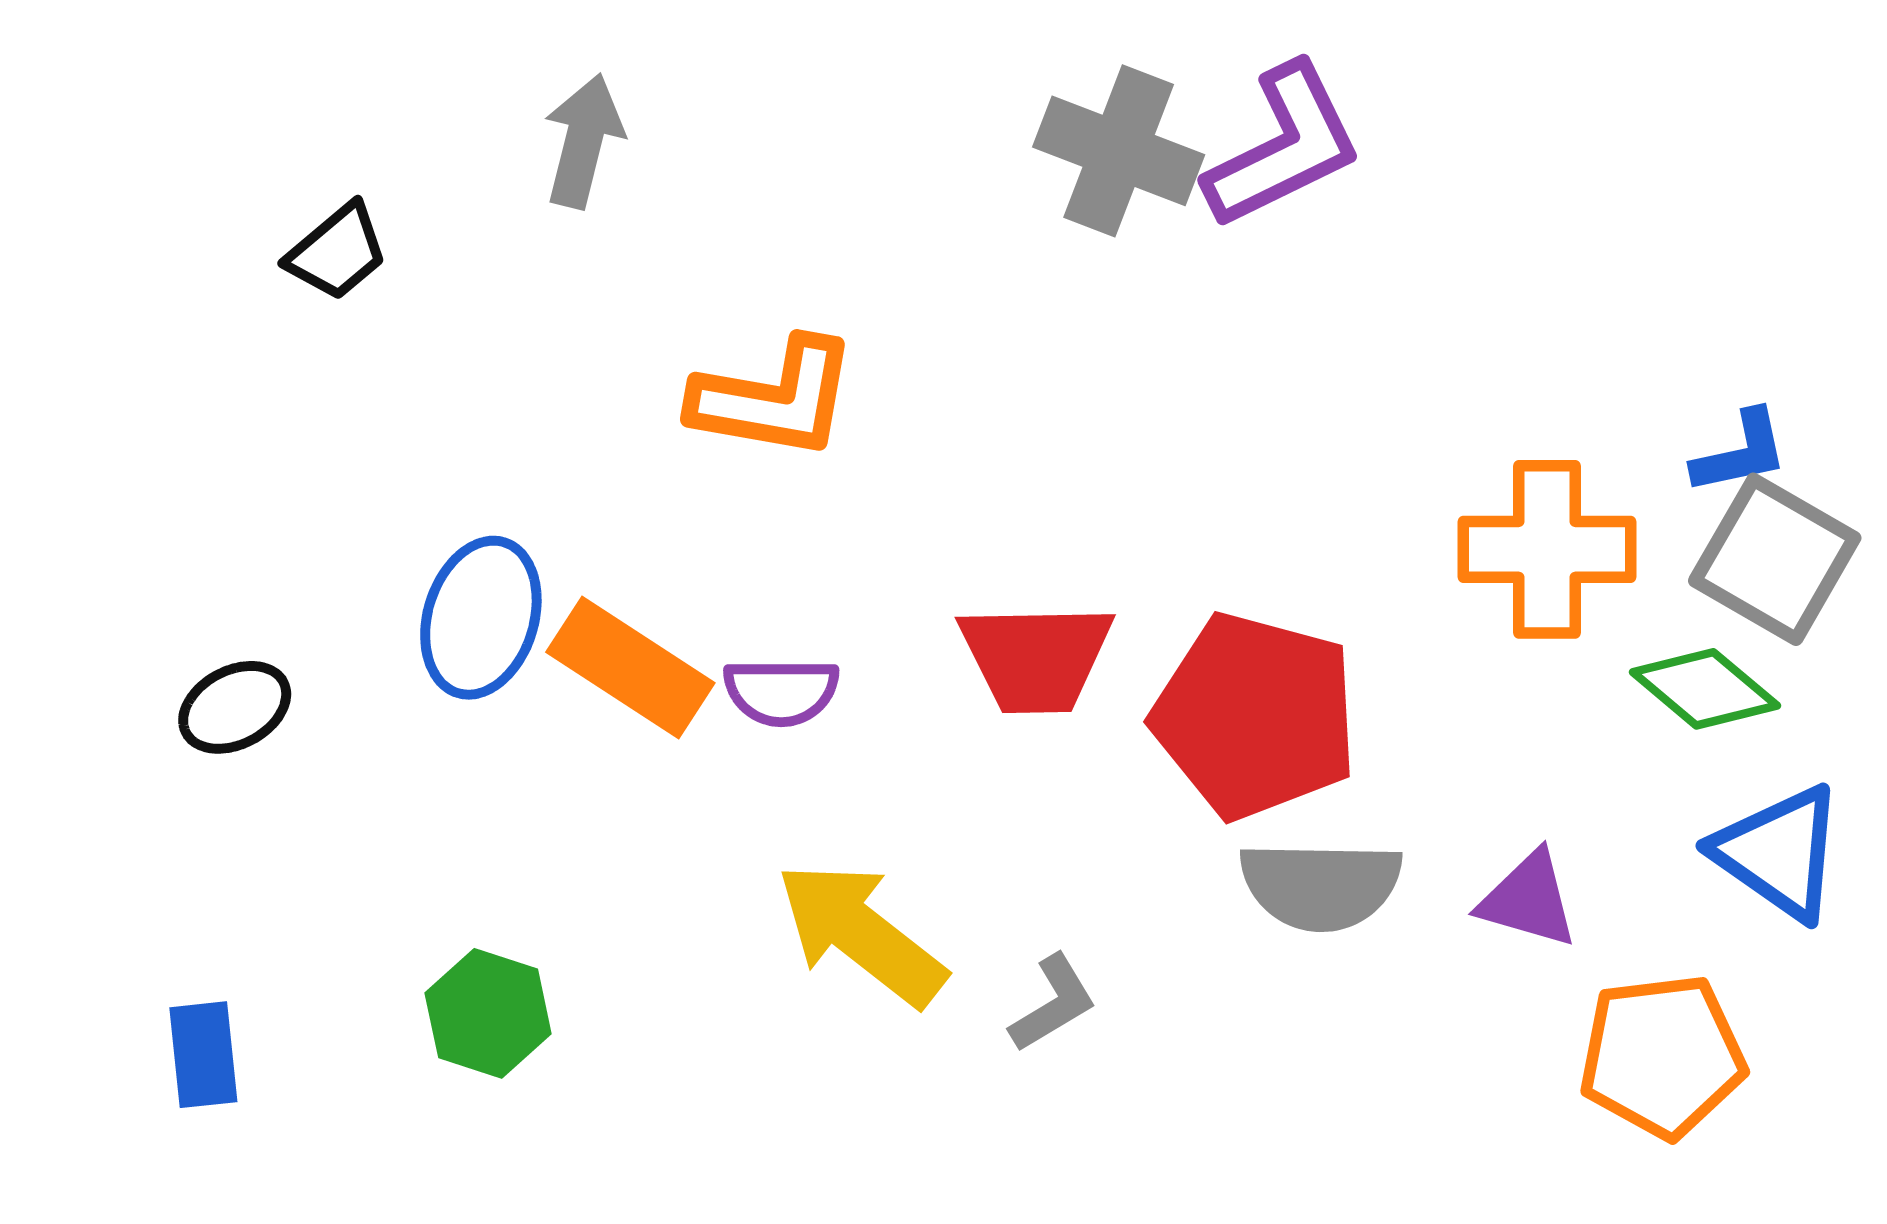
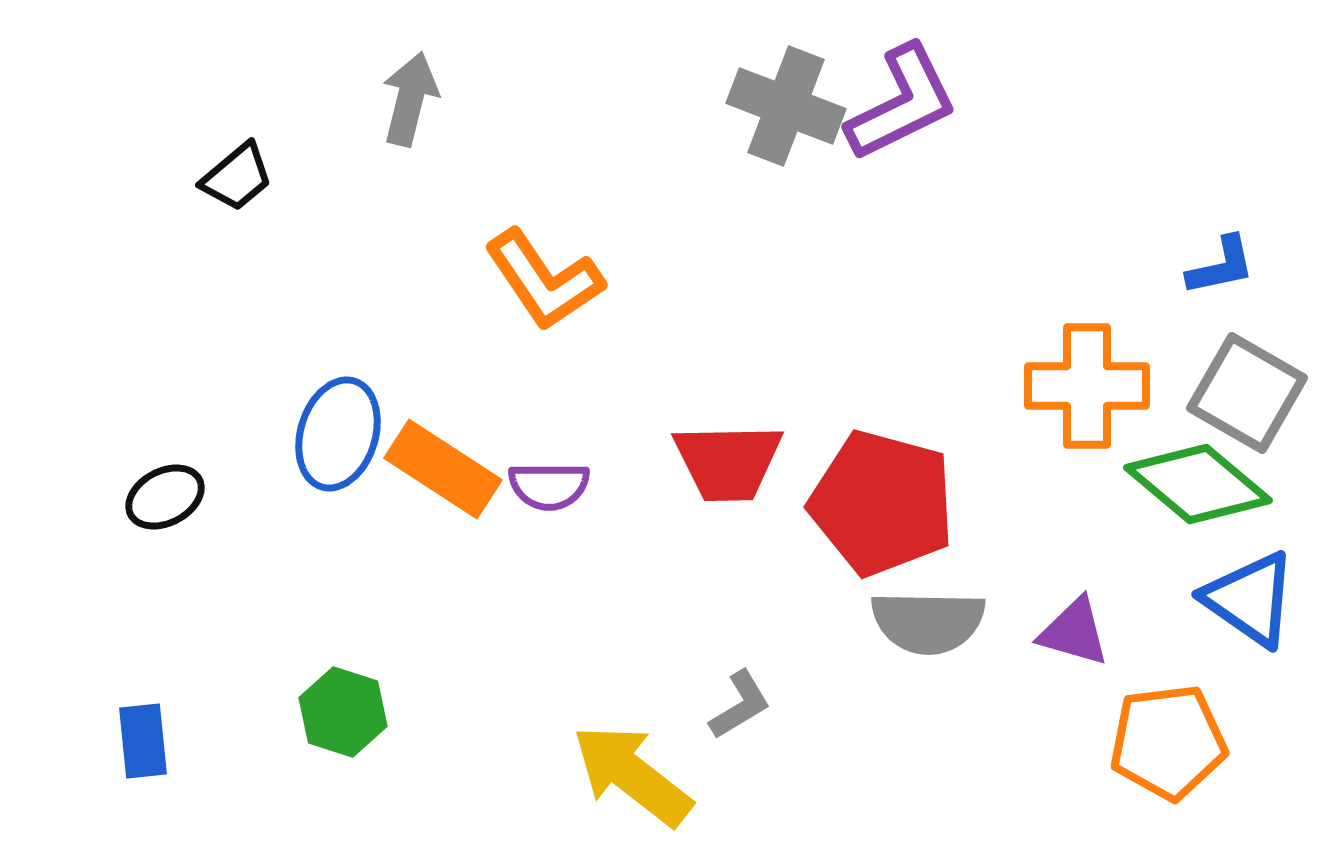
orange L-shape: (774, 399) -> (544, 280), turned 46
blue L-shape: (1741, 453) -> (1221, 266), moved
green diamond: (1705, 689) -> (1198, 484), size x1.4
yellow arrow: (861, 934) -> (632, 775), moved

